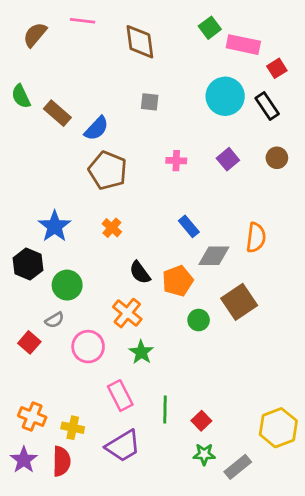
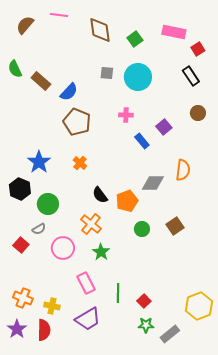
green square: (210, 28) -> (135, 39), moved
cyan circle: (225, 96) -> (138, 77), moved
purple square: (228, 159) -> (164, 127), moved
blue rectangle: (189, 226) -> (142, 141), moved
brown square: (239, 302) -> (175, 226), moved, size x0.7

